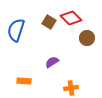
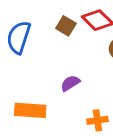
orange rectangle: (24, 81) -> (30, 110), size x1.5

